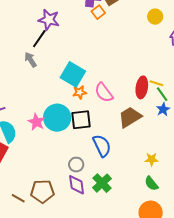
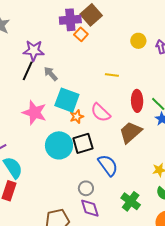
yellow circle: (155, 17) -> (138, 41), moved
gray arrow: (30, 60) -> (51, 74), moved
yellow line: (156, 83) -> (112, 75), moved
pink star: (36, 122) -> (34, 113), moved, size x1.4
green cross: (102, 183) -> (131, 201), moved

